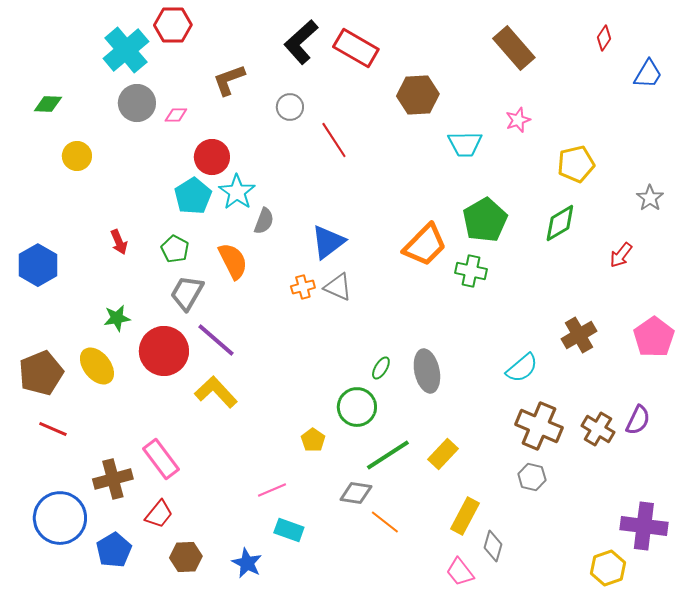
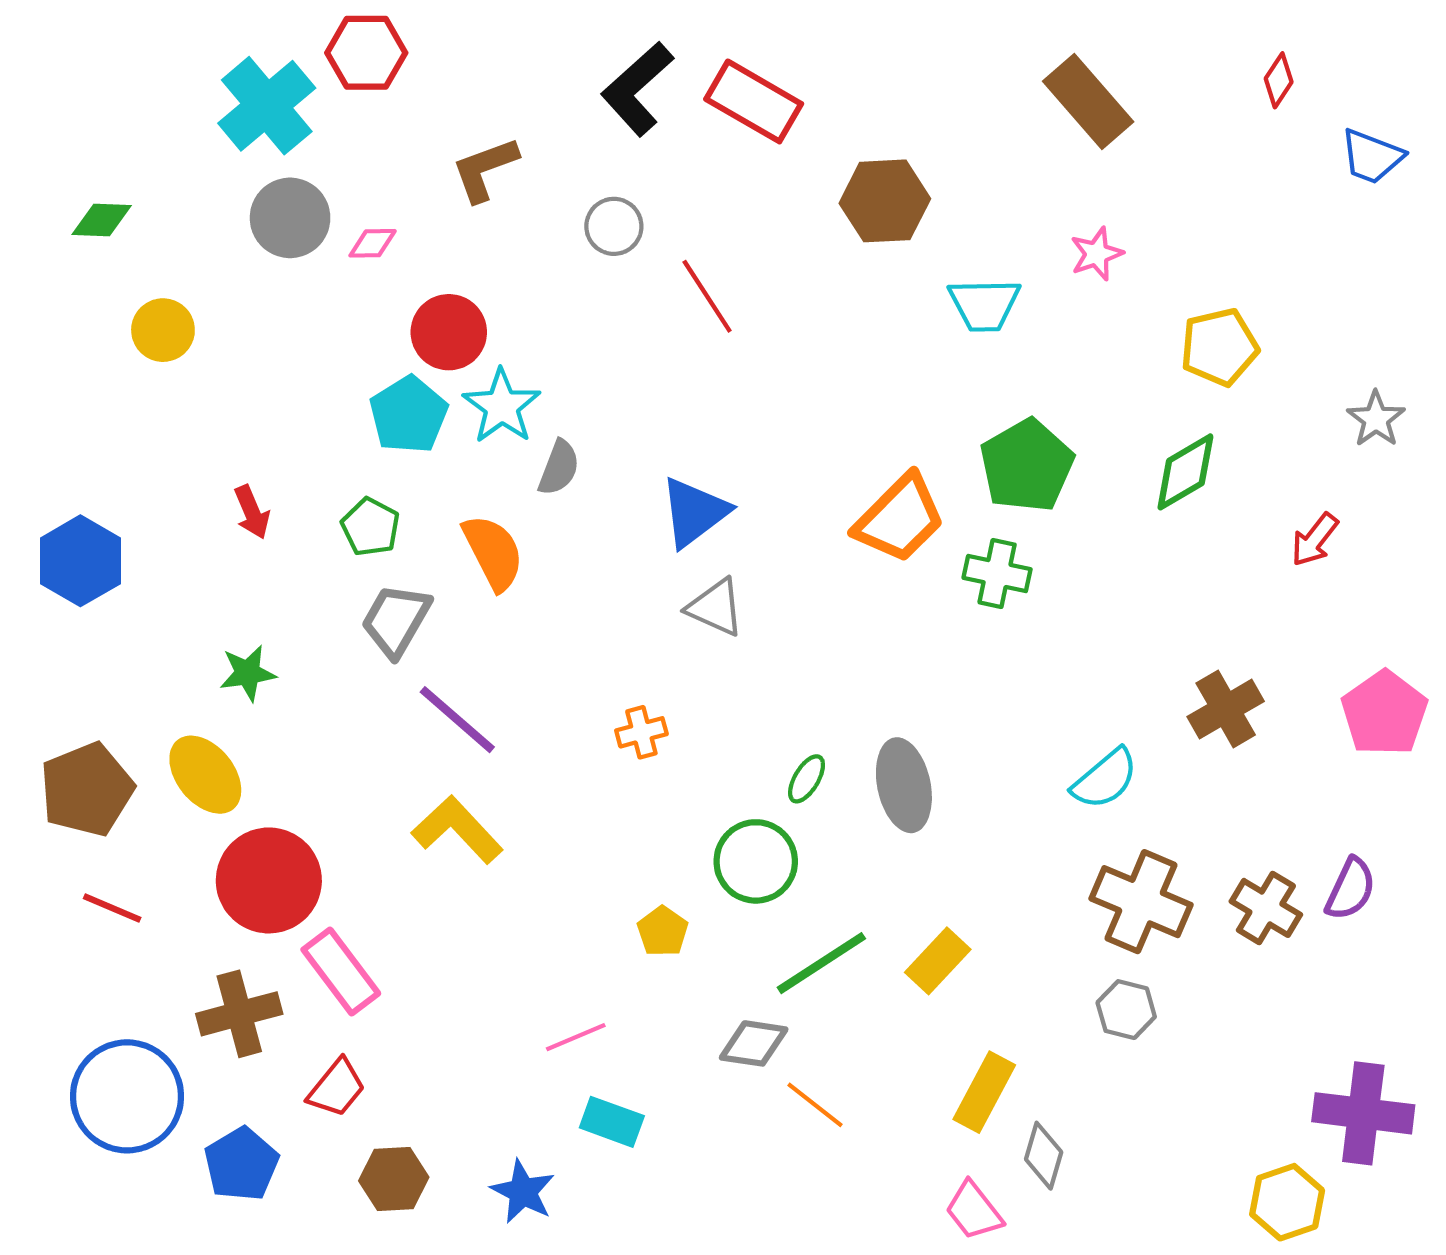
blue trapezoid: (648, 74) -> (1372, 156), turned 80
orange cross: (303, 287) -> (641, 732), moved
red circle: (164, 351) -> (269, 880), moved

